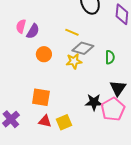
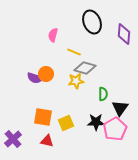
pink semicircle: (21, 26) -> (53, 35), moved
purple semicircle: (33, 31) -> (35, 78), moved, turned 77
green semicircle: (110, 57) -> (103, 94), moved
yellow square: (64, 122) -> (66, 123), moved

